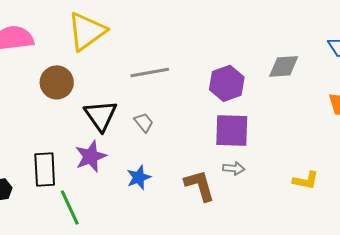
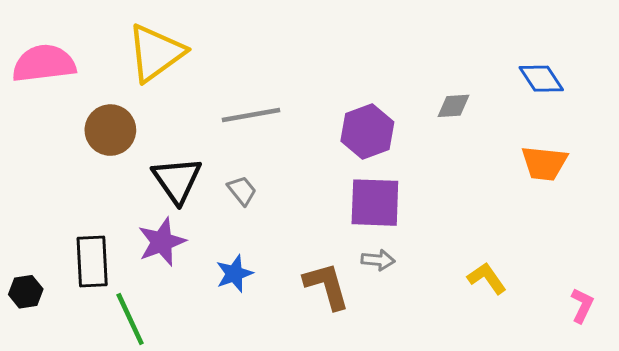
gray diamond: (284, 66) -> (454, 106), size x0.7
yellow L-shape: (306, 180) -> (487, 278), turned -136

